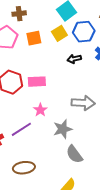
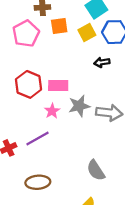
orange square: (34, 38) -> (59, 26), moved
pink star: (40, 110) -> (52, 111), moved
gray star: (63, 129) -> (79, 106), moved

